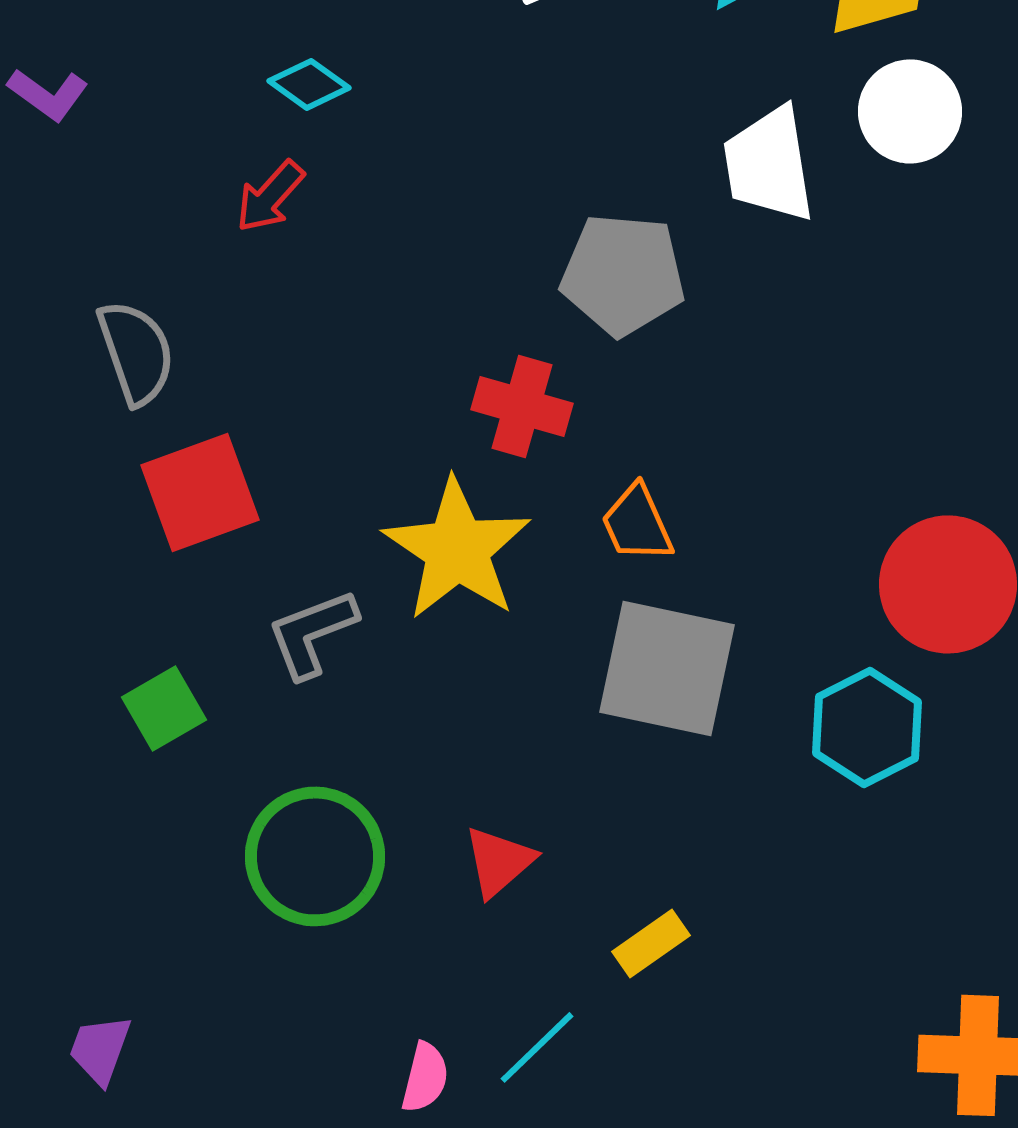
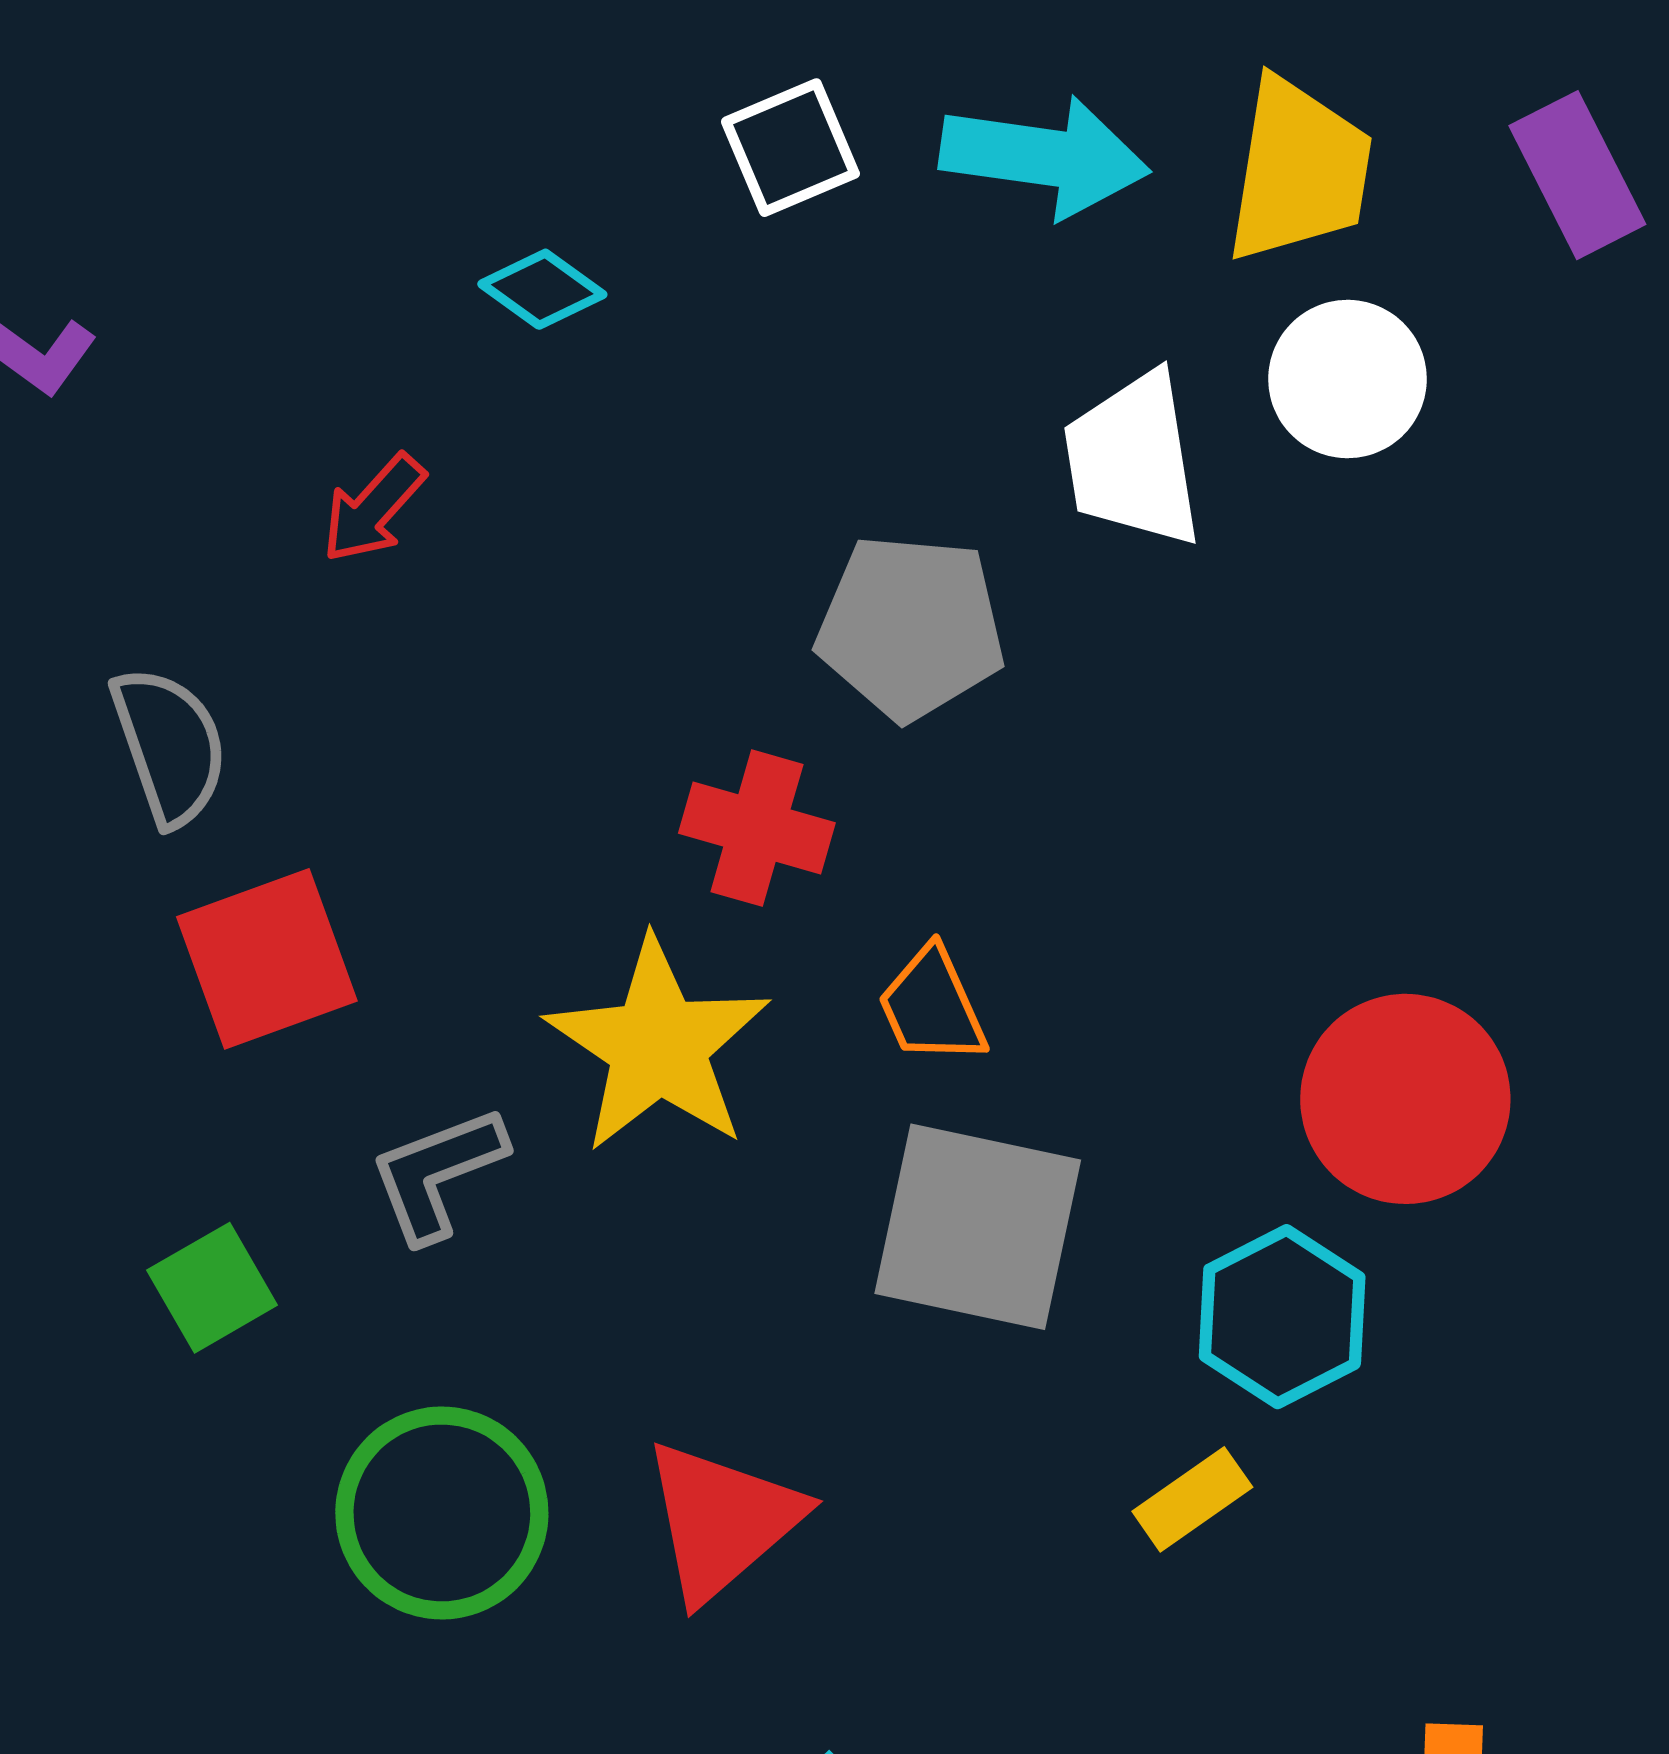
cyan diamond: (309, 84) -> (542, 289), moved
red triangle: (499, 861) -> (722, 1521), size x1.5
yellow rectangle: (651, 943) -> (1192, 1499), moved

